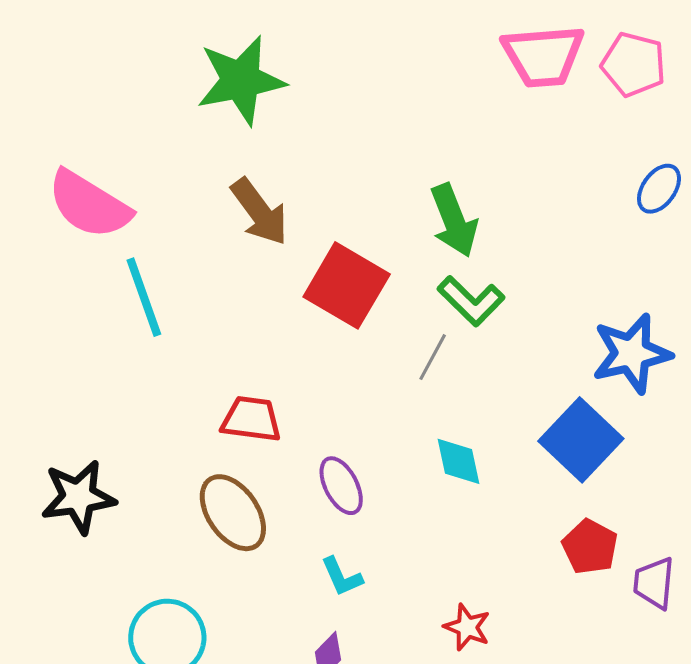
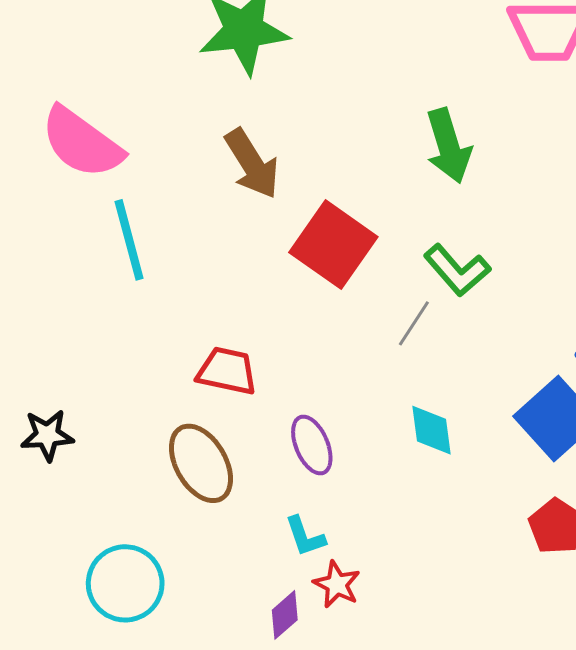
green arrow: (454, 220) -> (448, 146), moved
black star: (78, 497) -> (47, 435), size x0.7
red star: (467, 627) -> (337, 584), moved

